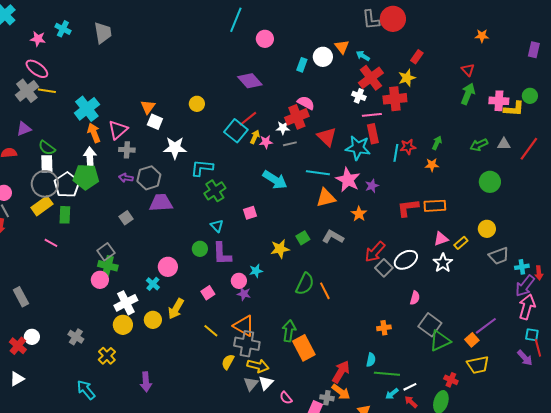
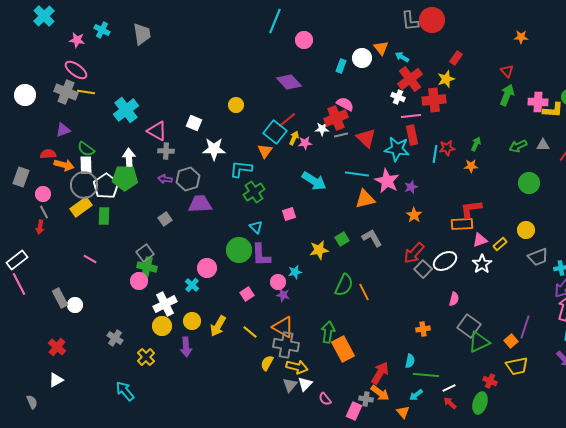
gray cross: (27, 91) -> (66, 92), turned -30
orange triangle: (148, 107) -> (265, 151), moved
pink triangle: (118, 130) -> (157, 131), turned -50
orange arrow: (94, 133) -> (64, 165), moved, turned 126
gray line: (290, 144) -> (341, 135), moved
orange rectangle: (435, 206) -> (462, 224), moved
red L-shape: (408, 208) -> (471, 209), moved
orange star: (359, 214) -> (414, 215), moved
gray L-shape: (333, 237) -> (372, 238), turned 30
pink line: (51, 243) -> (90, 259), moved
green circle: (200, 249) -> (239, 250), size x1.6
yellow arrow: (176, 309) -> (218, 326), moved
purple line: (486, 326) -> (525, 327), turned -35
white circle: (32, 337) -> (75, 305), moved
purple arrow: (146, 382) -> (186, 347), moved
cyan arrow: (392, 394) -> (416, 395), moved

